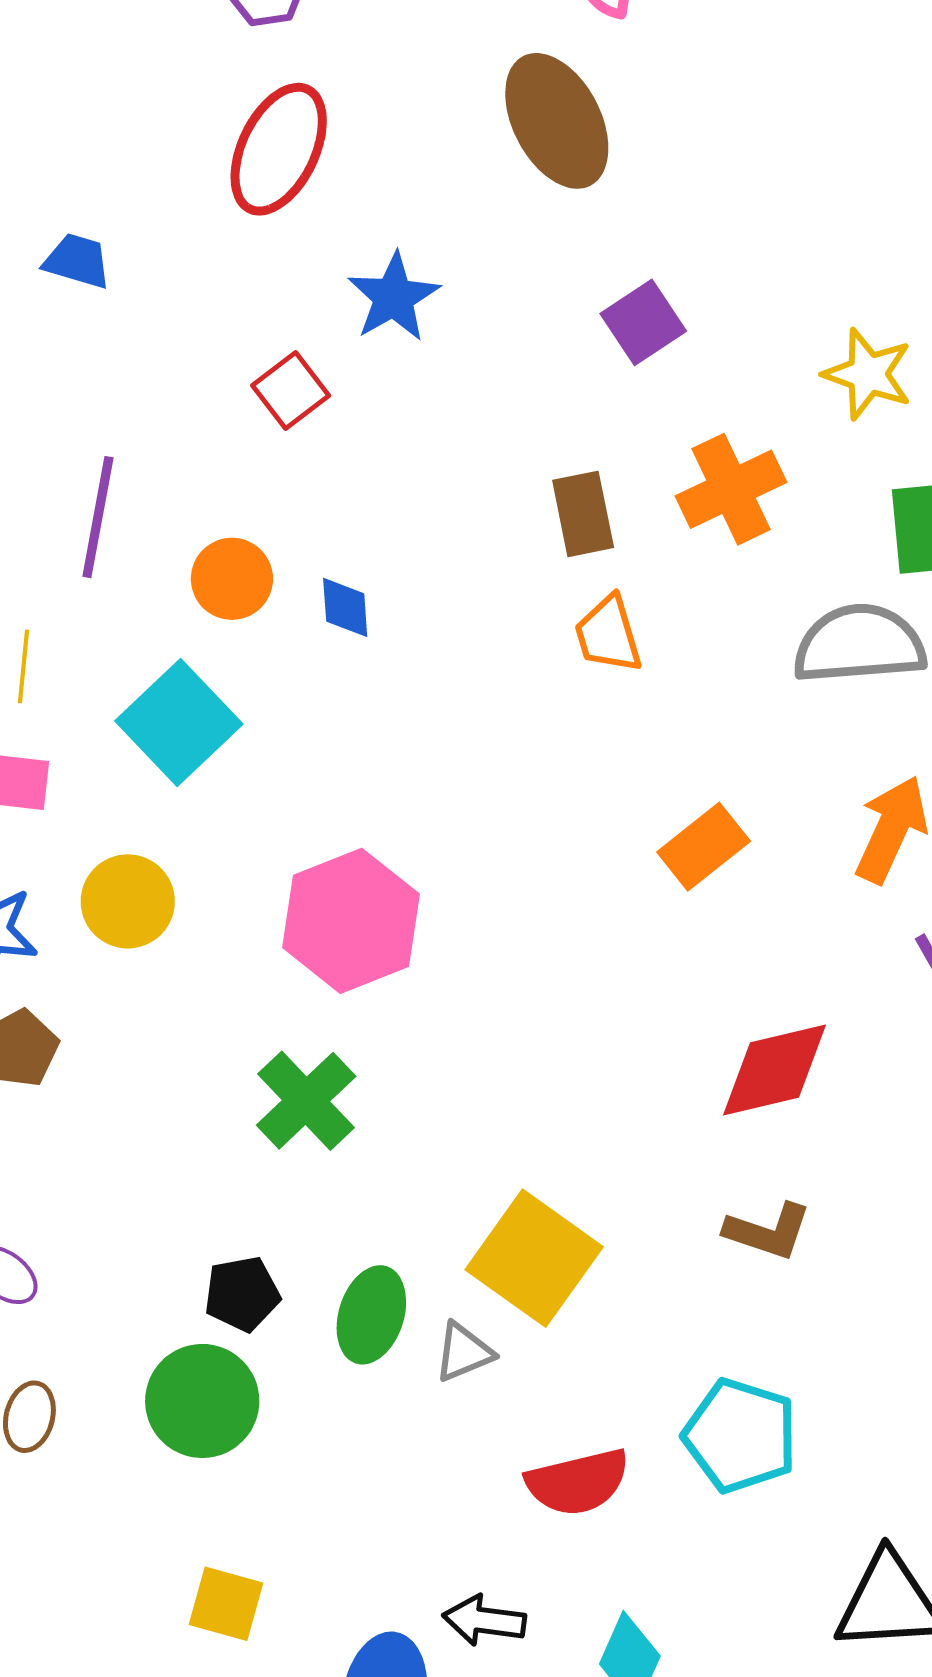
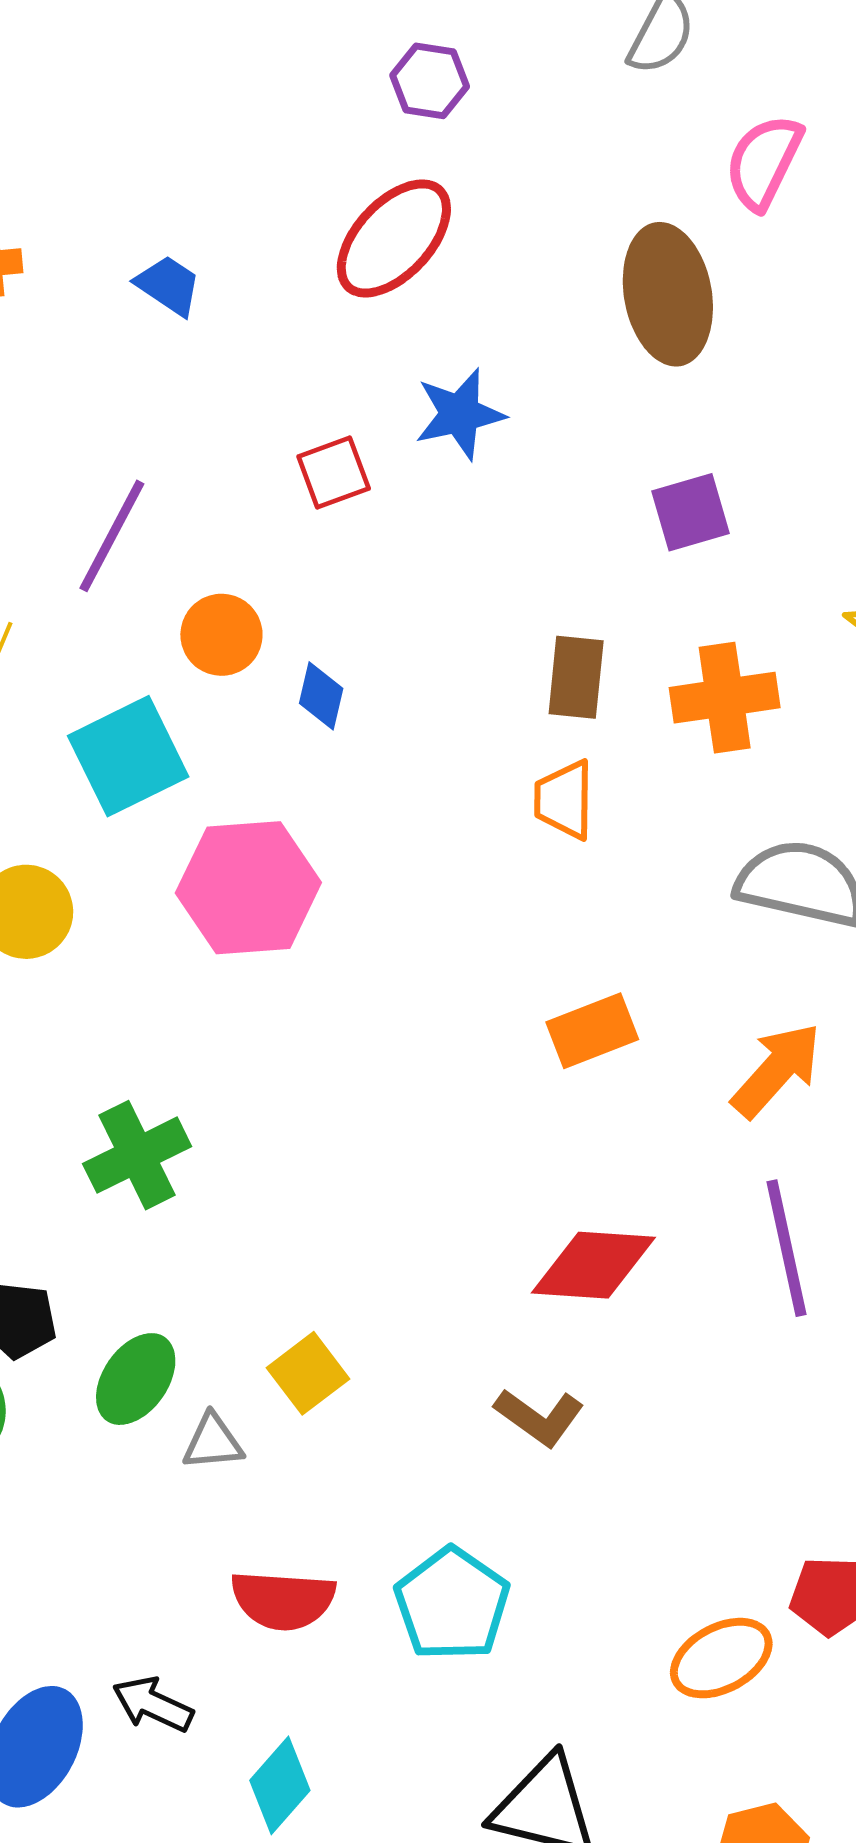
pink hexagon: (351, 921) -> (248, 888), moved
yellow square: (534, 1258) -> (308, 1373), size x0.6

